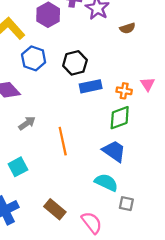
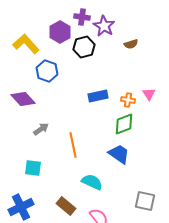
black hexagon: (75, 63) -> (84, 47), moved
cyan square: (18, 167) -> (33, 168), turned 36
cyan semicircle: (106, 182) -> (92, 182), moved
gray square: (126, 204) -> (145, 201), moved, size x1.5

